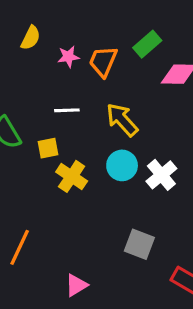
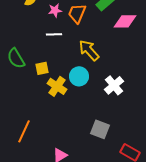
white line: (67, 110) -> (54, 34), moved
cyan circle: (122, 165) -> (79, 76), moved

